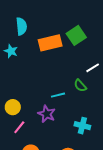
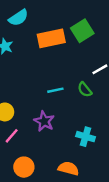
cyan semicircle: (21, 26) -> (18, 18), turned 60
cyan line: (58, 95) -> (55, 90), moved

